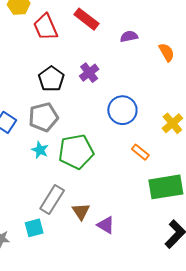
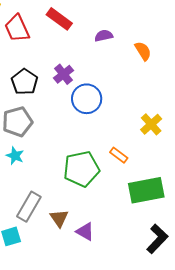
blue circle: (122, 110) -> (87, 99), moved
green pentagon: (76, 152) -> (81, 169), moved

